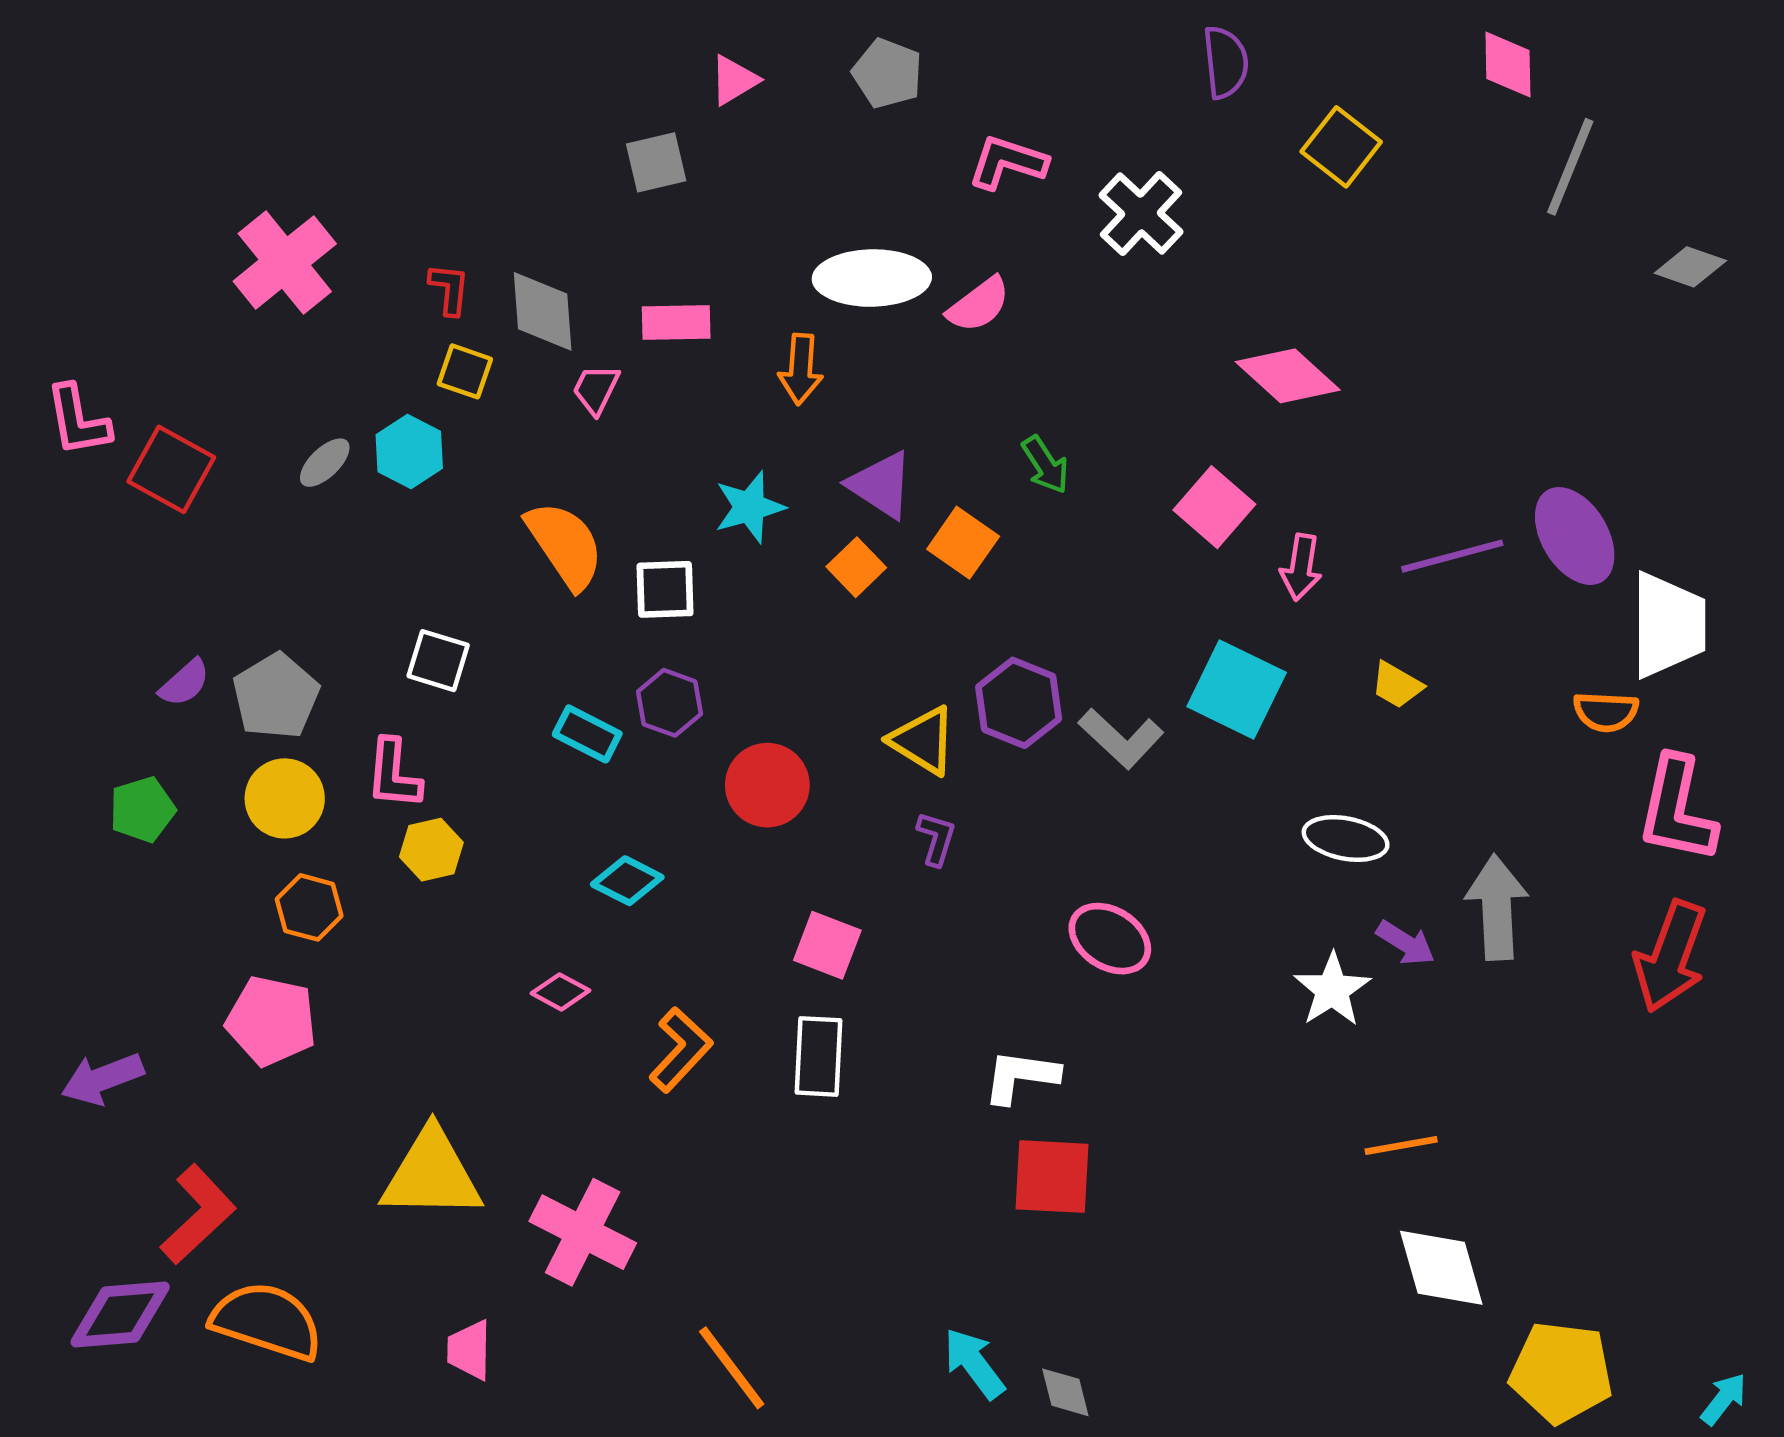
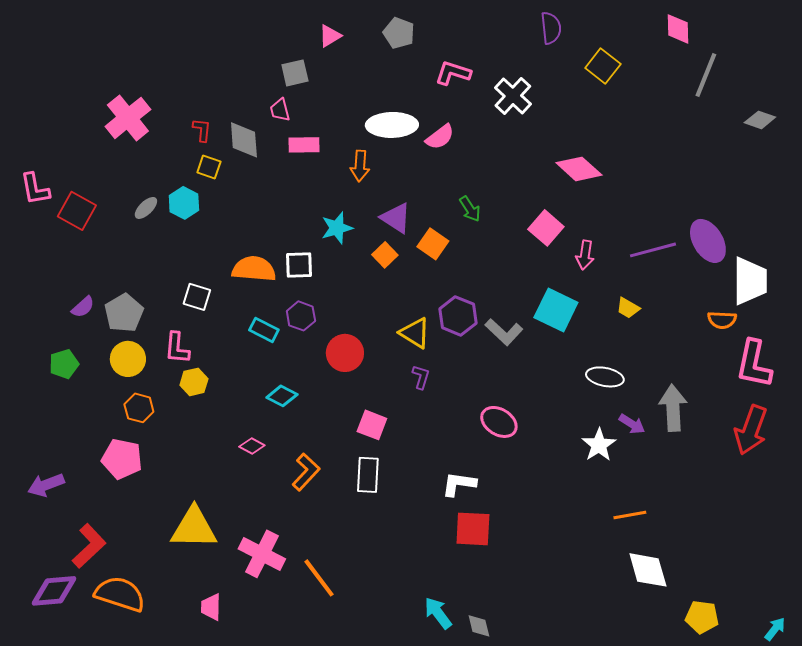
pink trapezoid: (596, 389) -> (280, 110), moved, turned -40
orange semicircle: (565, 545) -> (254, 269), moved, turned -51
orange line: (732, 1368) -> (319, 578), moved
yellow pentagon: (1561, 1372) -> (702, 617), size x0.7

